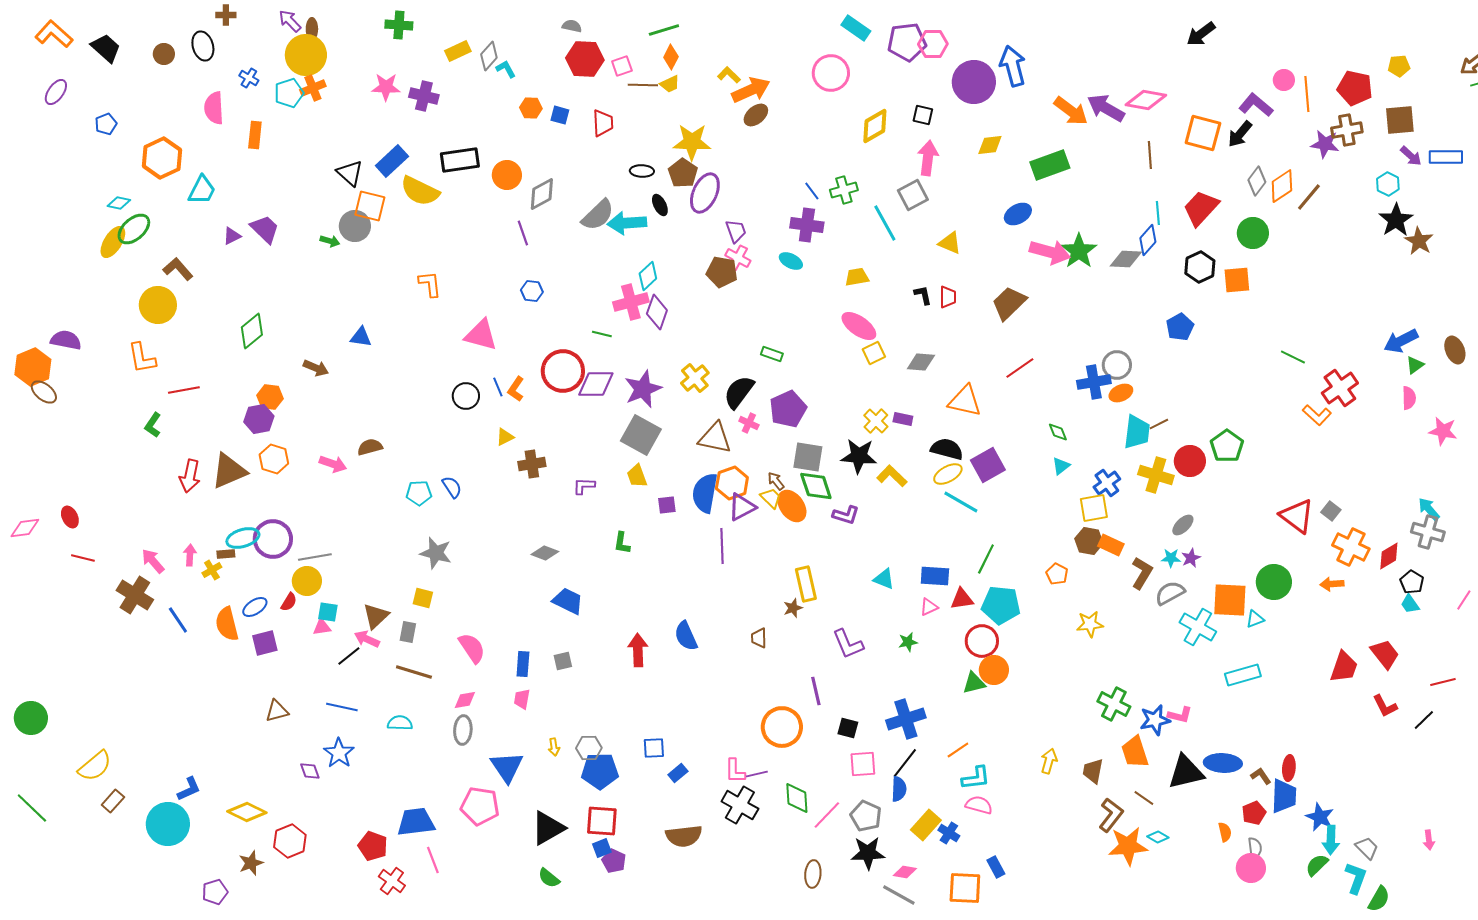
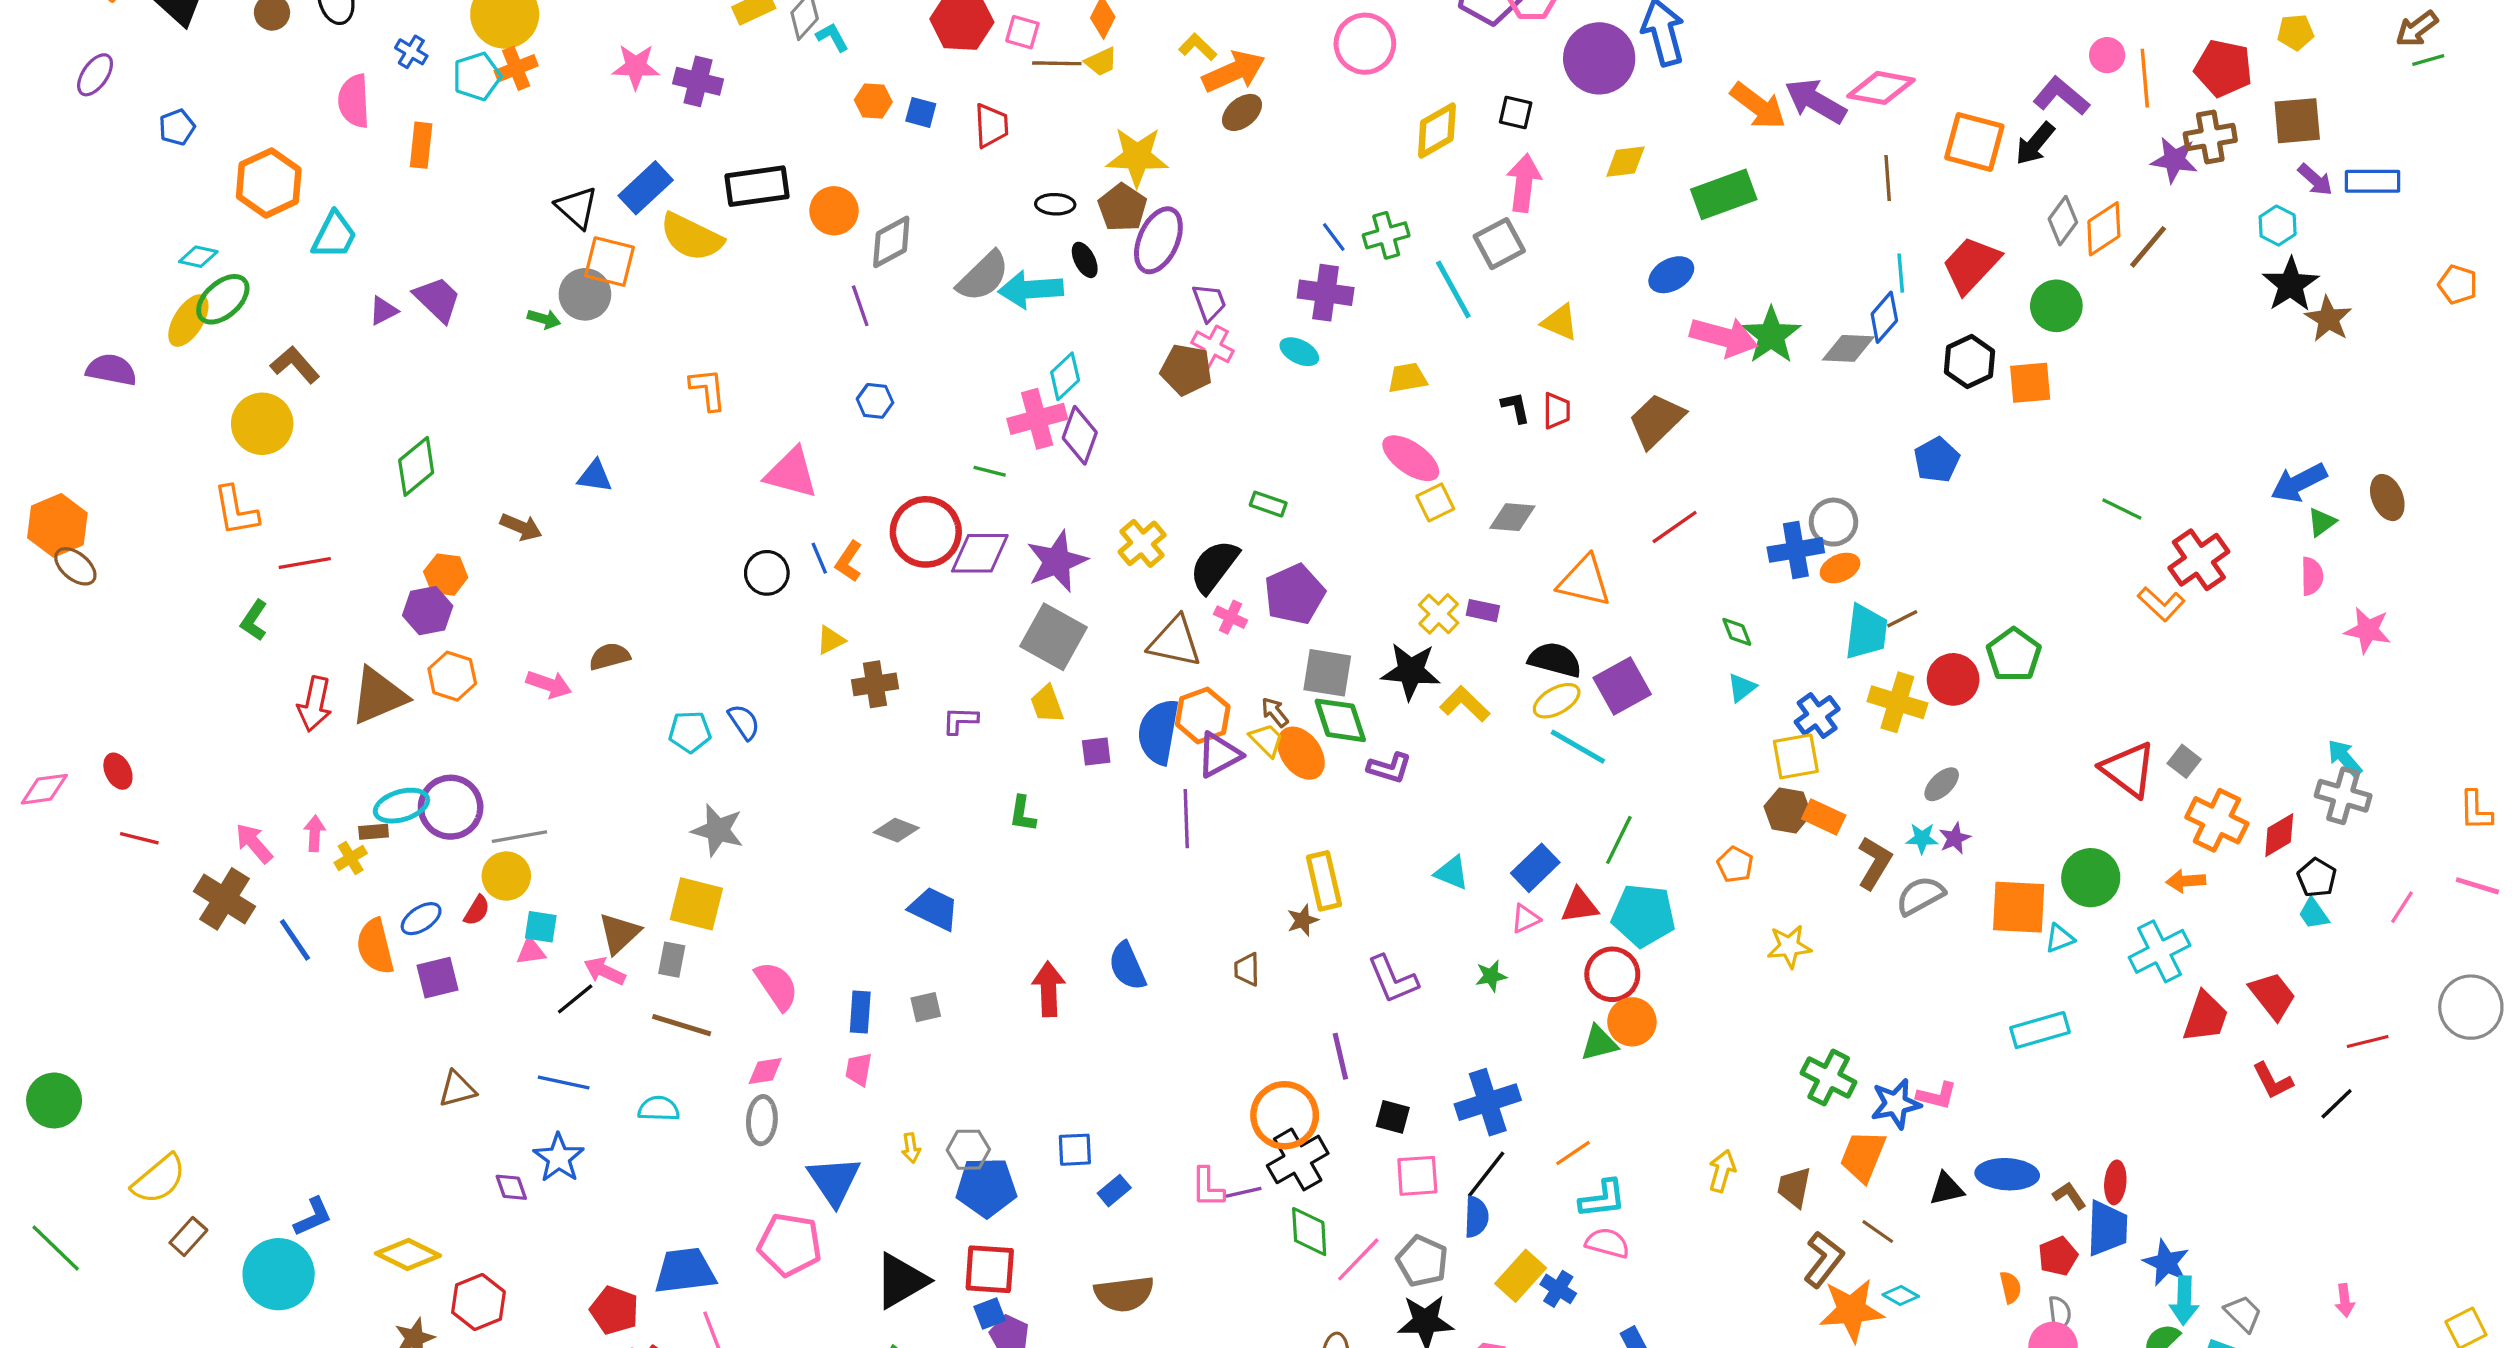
pink square: (622, 66) -> (1022, 32), turned 35
purple semicircle: (66, 340) -> (111, 370), moved
blue rectangle: (935, 576) -> (1535, 868), turned -48
yellow square: (423, 598) -> (696, 904), size x1.6
cyan cross: (1198, 627) -> (2160, 951), moved, turned 33
orange trapezoid: (1135, 752) -> (1863, 1156), turned 40
black triangle: (1186, 772) -> (1947, 1189), size x0.6
black cross: (740, 805) -> (1298, 1159), moved, turned 30

